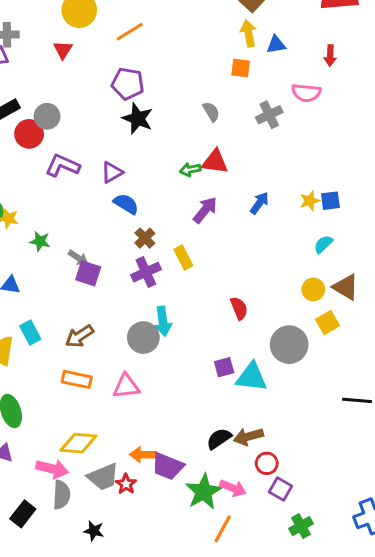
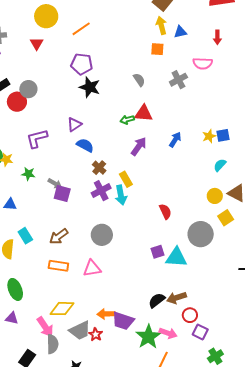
purple L-shape: (63, 166) -> (37, 138), moved, turned -35
cyan arrow: (163, 321) -> (121, 195), moved
pink arrow: (52, 469) -> (45, 327), turned 45

